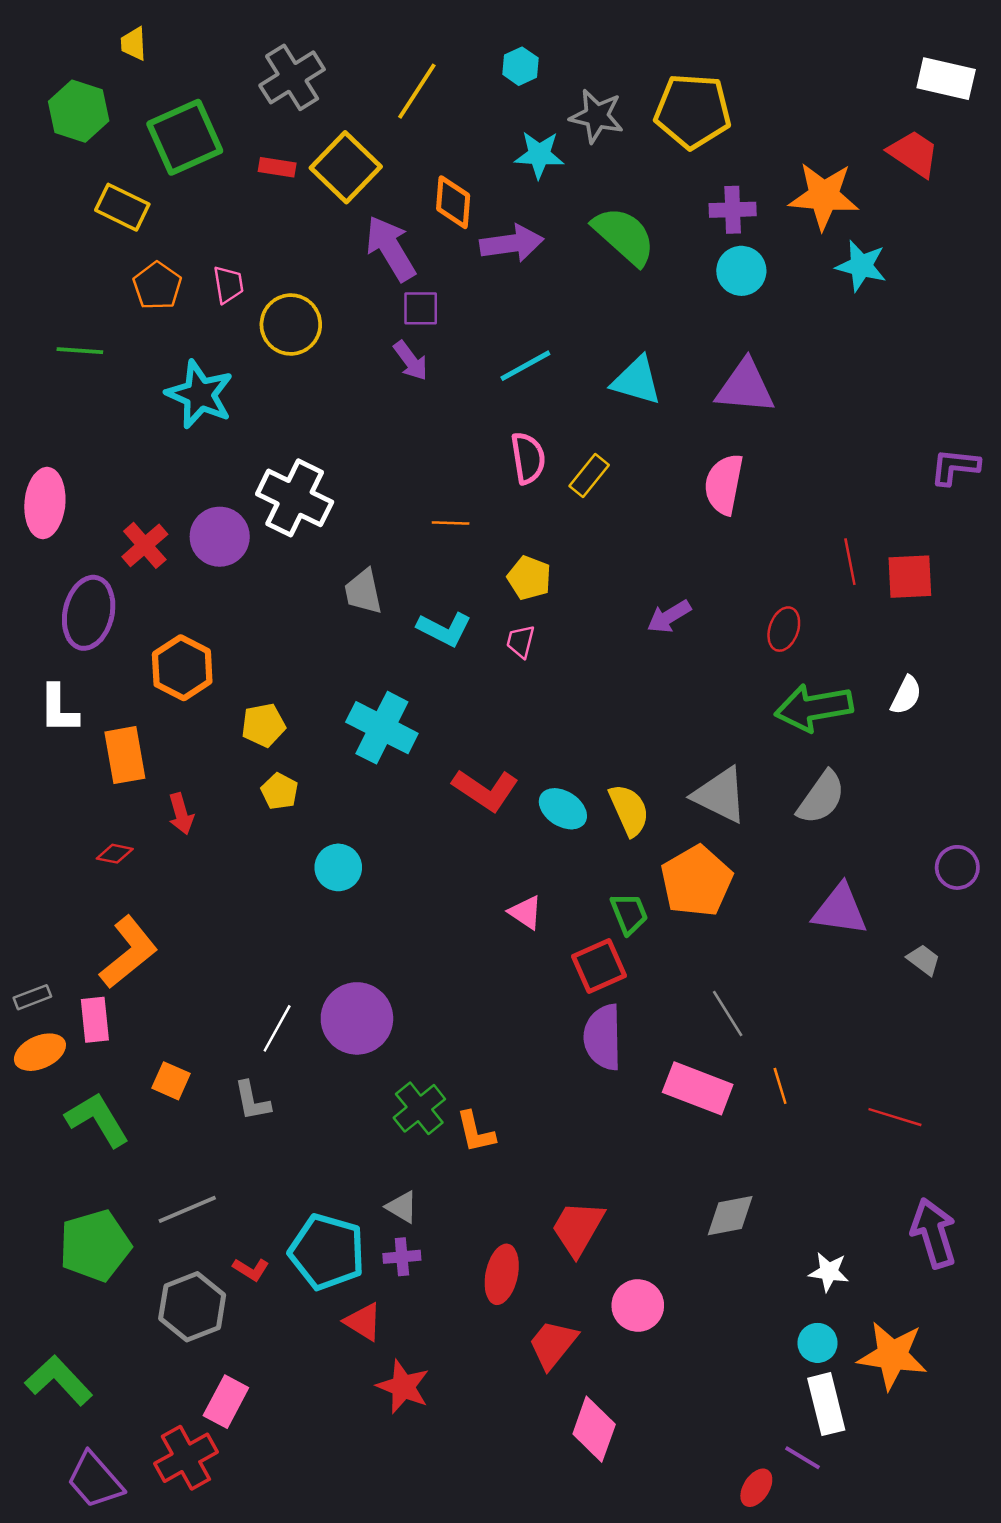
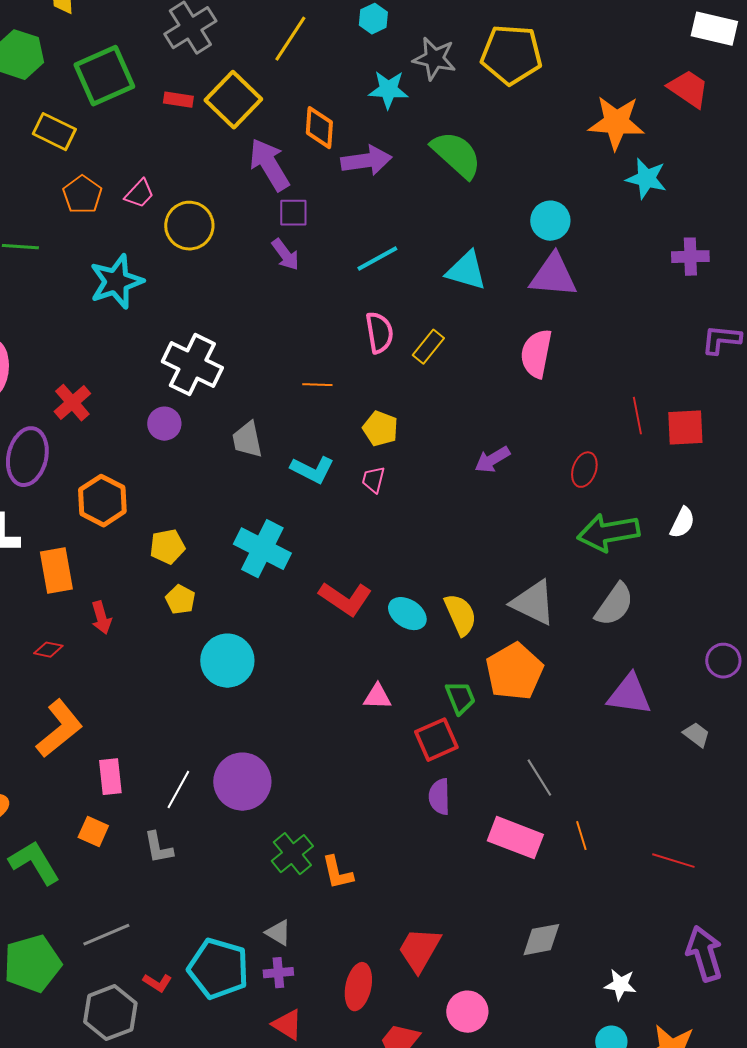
purple cross: (733, 210) -> (690, 257), moved
cyan circle: (741, 271) -> (550, 221), moved
pink trapezoid: (228, 285) -> (139, 194), turned 52
cyan star: (200, 394) -> (116, 282), turned 30
purple circle: (220, 537) -> (164, 424), moved, size x0.7
cyan circle: (338, 867) -> (227, 661), size x1.4
pink triangle: (525, 912) -> (377, 697), turned -32
pink rectangle: (95, 1020) -> (110, 777), moved
purple semicircle: (603, 1037) -> (439, 797), size x0.7
red triangle: (363, 1322) -> (287, 1025), moved

